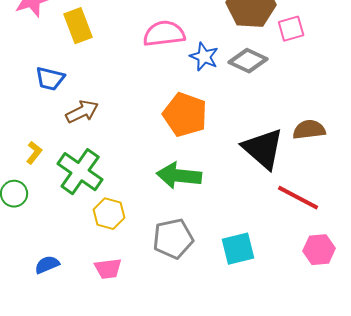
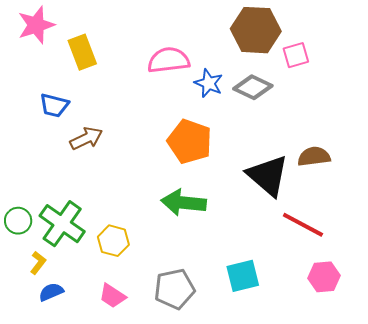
yellow L-shape: (34, 153) -> (38, 263), moved
green cross: (80, 172) -> (62, 224), moved
gray pentagon: (173, 239) -> (175, 289), moved
pink trapezoid: (108, 269) -> (112, 296), turned 40

